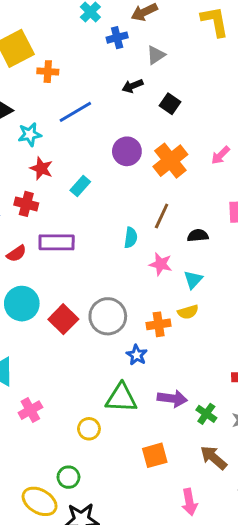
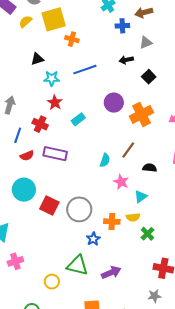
red square: (63, 319) -> (49, 205), turned -30
purple arrow: (172, 398) -> (111, 273), turned -42
green cross: (206, 414) -> (147, 234), moved

